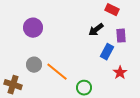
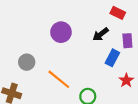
purple circle: (33, 28) -> (61, 32), moved
gray circle: (34, 65) -> (27, 62), moved

